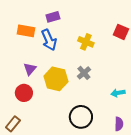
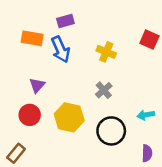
yellow hexagon: (56, 79) -> (69, 117), moved
black circle: (81, 117) -> (111, 131), moved

